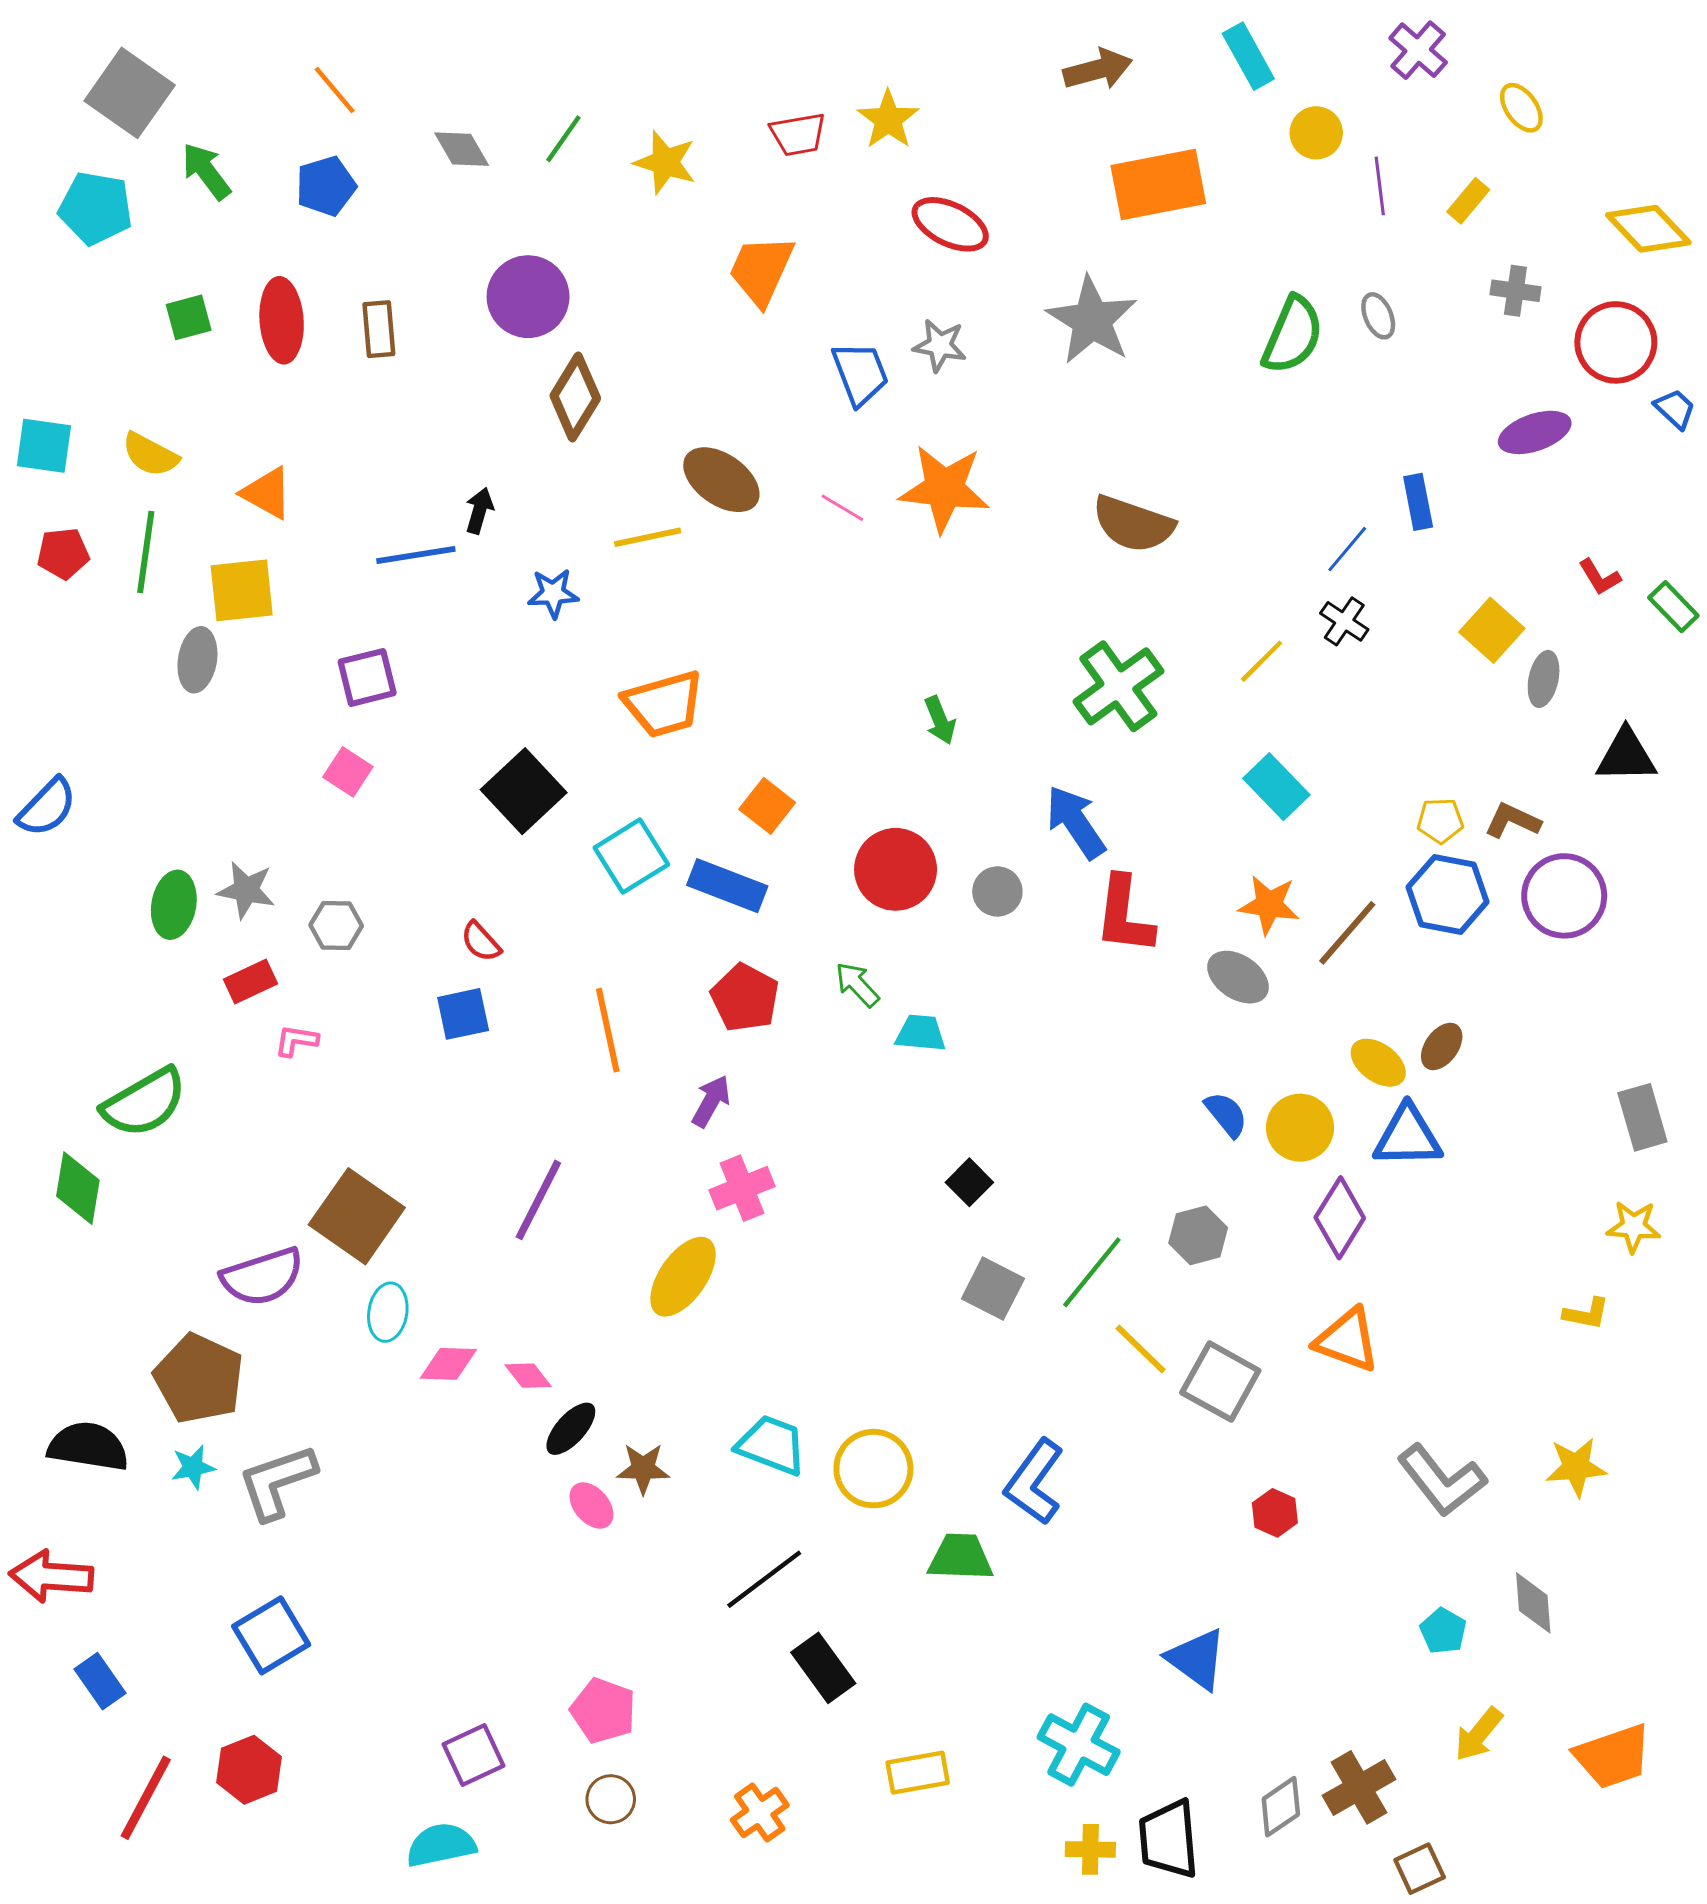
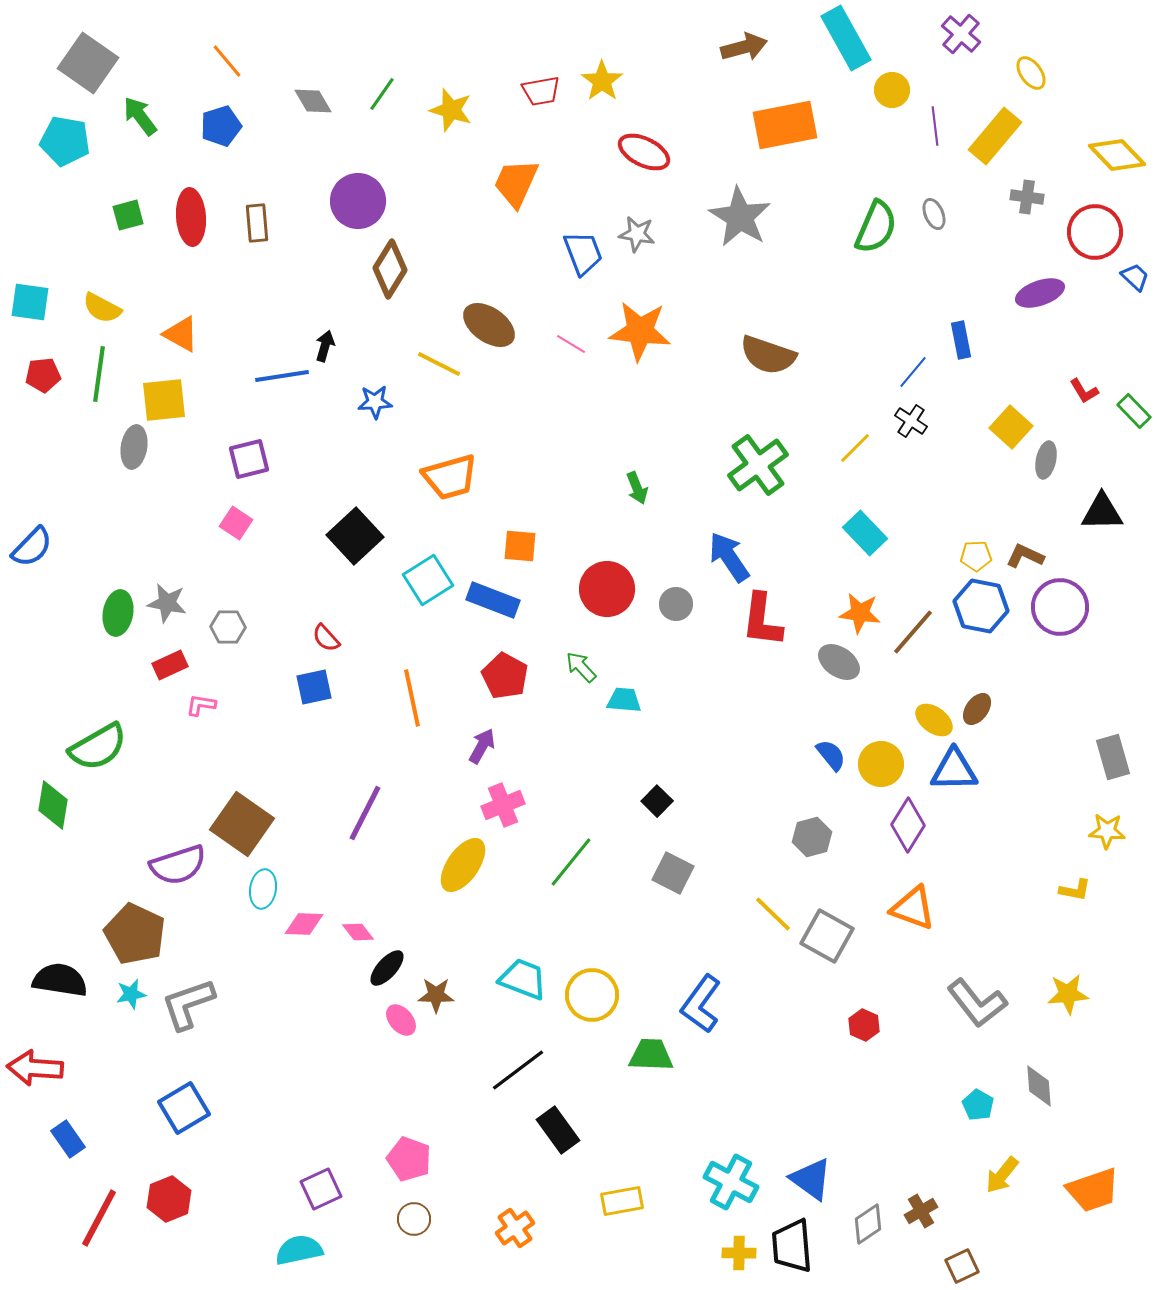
cyan rectangle: (1248, 56) -> (846, 38), size x1.4
yellow rectangle: (1468, 201) -> (995, 136), size x1.8
yellow line: (648, 537) -> (439, 364), turned 39
orange square: (767, 806) -> (520, 546), turned -33
green line: (1092, 1272) -> (571, 862), moved
blue triangle: (1197, 1659) -> (811, 1179), moved
brown cross: (1359, 1787) -> (921, 1211), size x0.7

